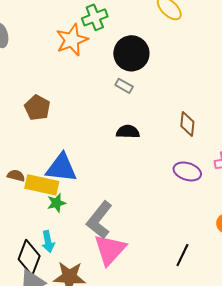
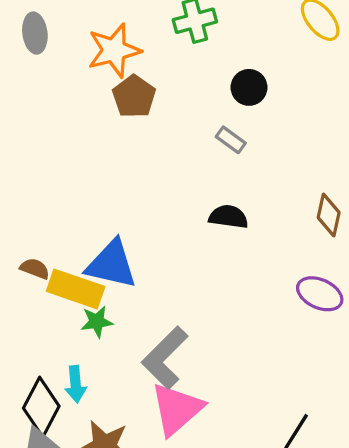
orange star: (72, 40) -> (114, 50), moved
black circle: (131, 53) -> (249, 87), size x0.6
brown pentagon: (37, 108) -> (134, 96), moved

